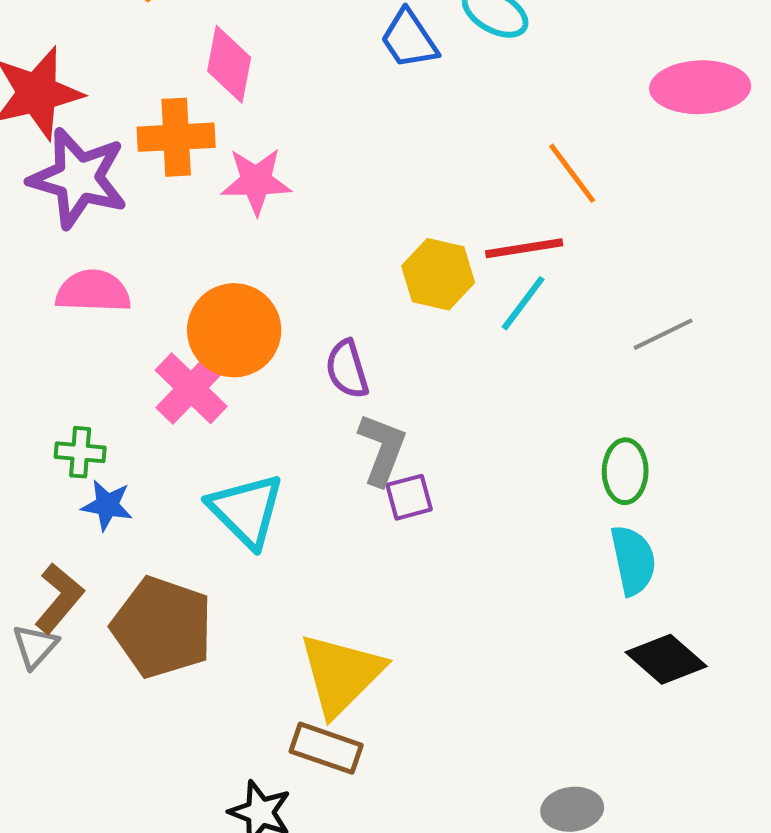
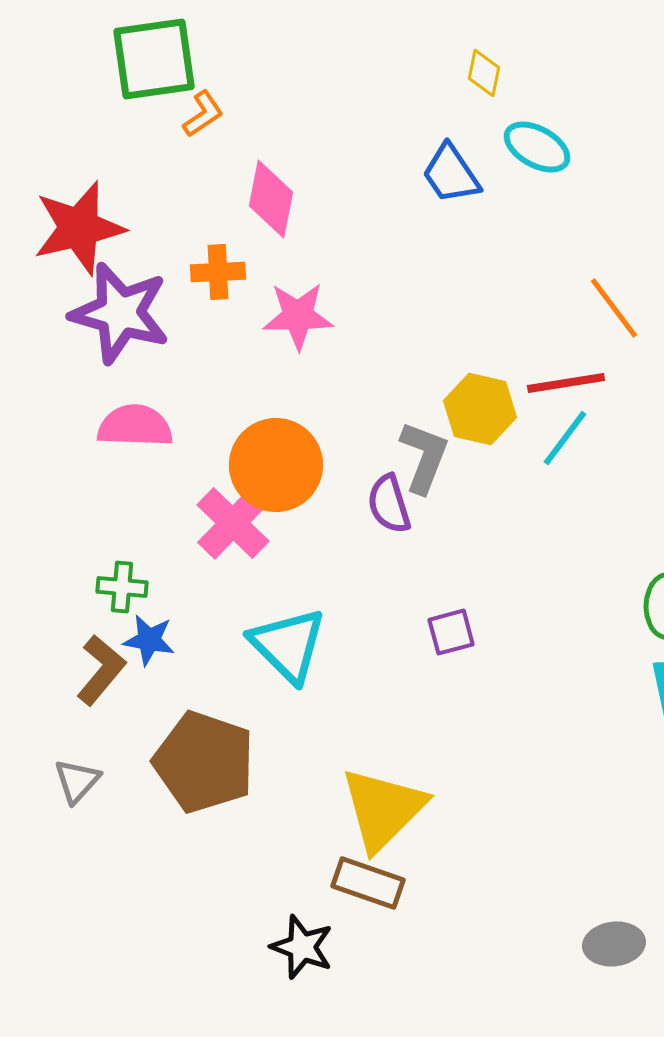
orange cross: (176, 137) -> (218, 272), size x0.7
gray L-shape: (382, 449) -> (424, 457), moved
brown L-shape: (59, 598) -> (101, 670), moved

